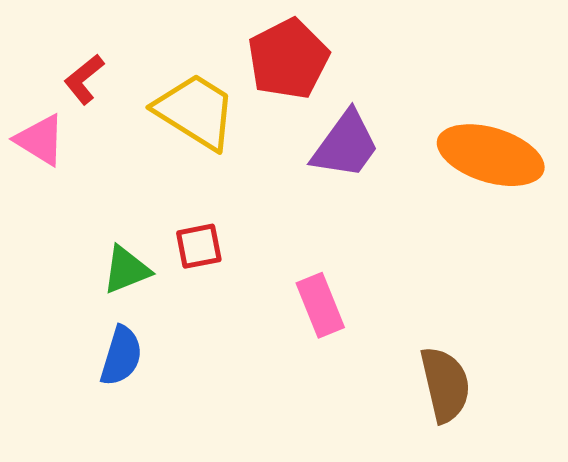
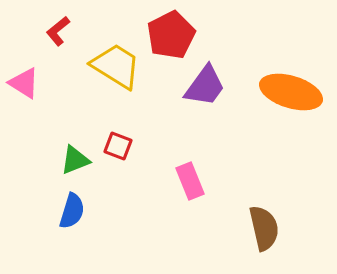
red L-shape: (84, 79) -> (58, 31), moved
red square: (199, 246) -> (118, 146), turned 32

